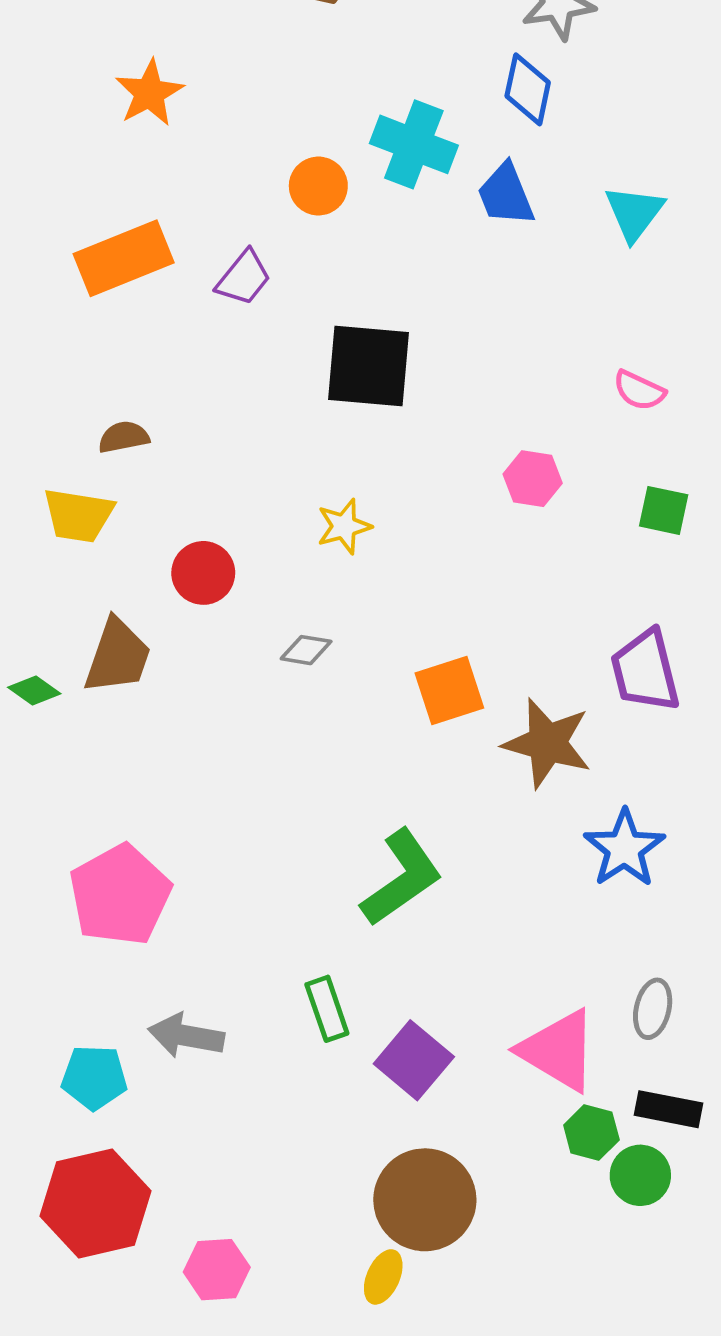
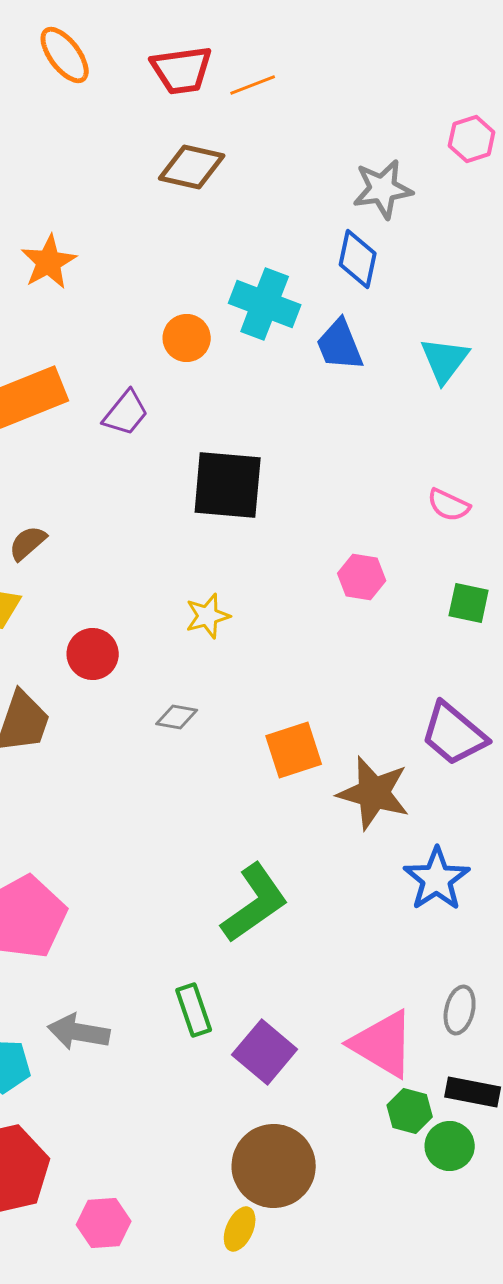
brown semicircle: (124, 437) -> (28, 543), turned -30
purple trapezoid: (645, 671) -> (454, 734), turned -36

